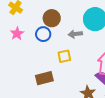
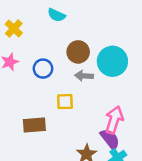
brown circle: (52, 18) -> (78, 52), moved

